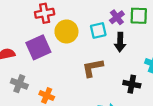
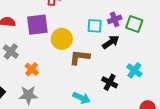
yellow circle: (66, 31) -> (62, 39), moved
black arrow: (120, 42) -> (111, 42), turned -144

